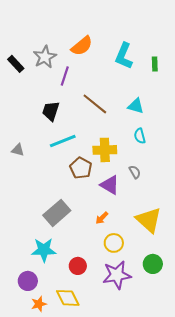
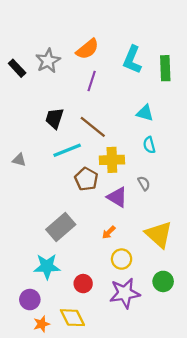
green rectangle: (155, 64) -> (165, 68), size x1.6
purple line: (65, 76) -> (92, 81), moved
brown line: (95, 104) -> (93, 127), moved

